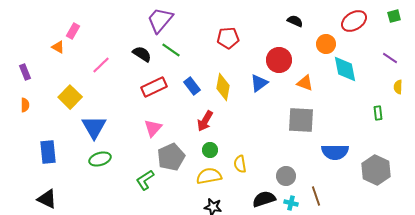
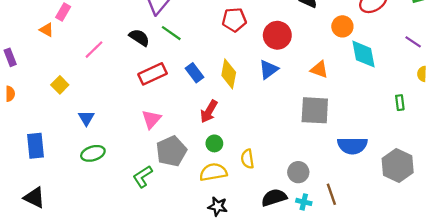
red circle: (279, 60) -> (277, 35), moved
yellow square: (70, 97) -> (60, 85), size x0.7
blue triangle: (94, 127) -> (86, 118), size x0.6

